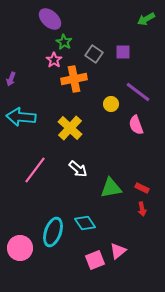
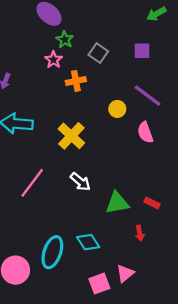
purple square: (123, 52) -> (142, 51), moved
orange cross: (74, 79) -> (76, 81), size x0.7
red arrow: (142, 209) -> (140, 233), moved

